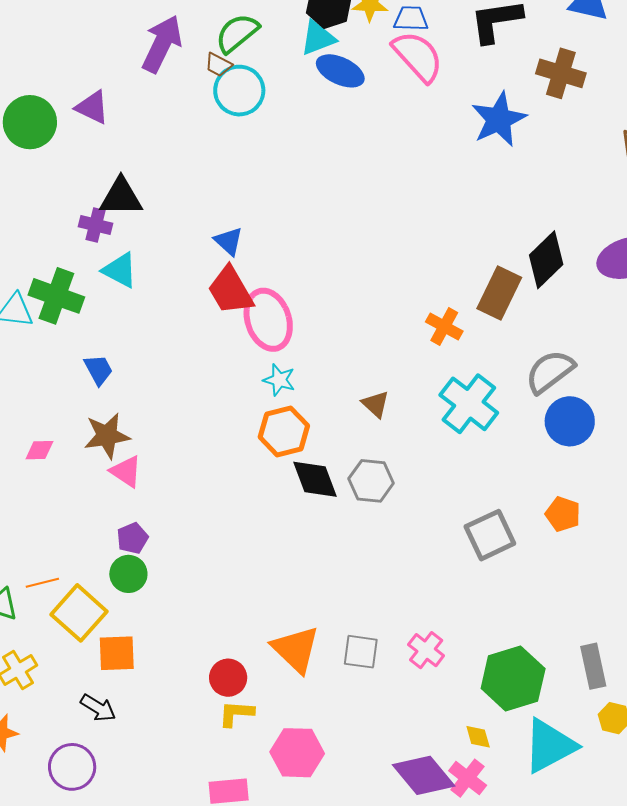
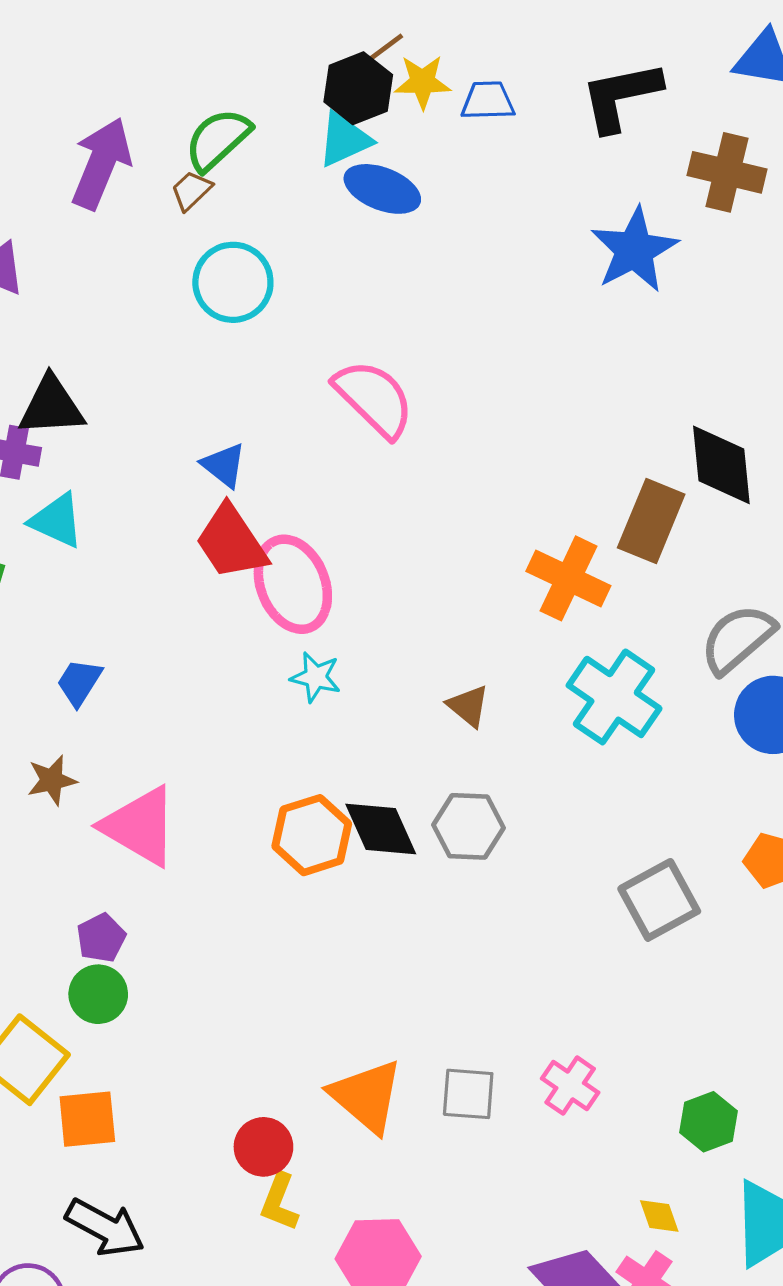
pink semicircle: (418, 56) -> (374, 398), moved
brown trapezoid: (218, 65) -> (191, 191), turned 112
cyan circle: (239, 91) -> (233, 282), moved
black diamond: (546, 260) -> (721, 465), turned -48
orange cross: (444, 327) -> (568, 578), size x1.4
blue trapezoid: (98, 370) -> (79, 682), moved, turned -116
orange hexagon: (284, 431) -> (312, 835), moved
brown star: (107, 436) -> (52, 780), size x0.7
pink triangle: (126, 471) -> (140, 826), moved, size x1.6
green hexagon: (513, 679) -> (708, 1122), size x0.6
black arrow: (98, 708) -> (105, 1228), moved, size x1.4
yellow L-shape: (236, 713) -> (279, 1202), turned -69

